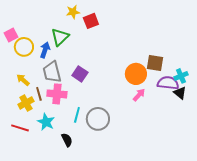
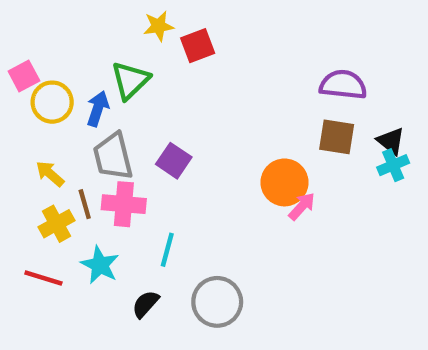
orange circle: (136, 74) -> (284, 182), moved
purple semicircle: (168, 83) -> (343, 85), moved
black triangle: (180, 93) -> (391, 141), moved
gray circle: (98, 119) -> (217, 302), moved
black semicircle: (67, 140) -> (146, 304), turned -112

